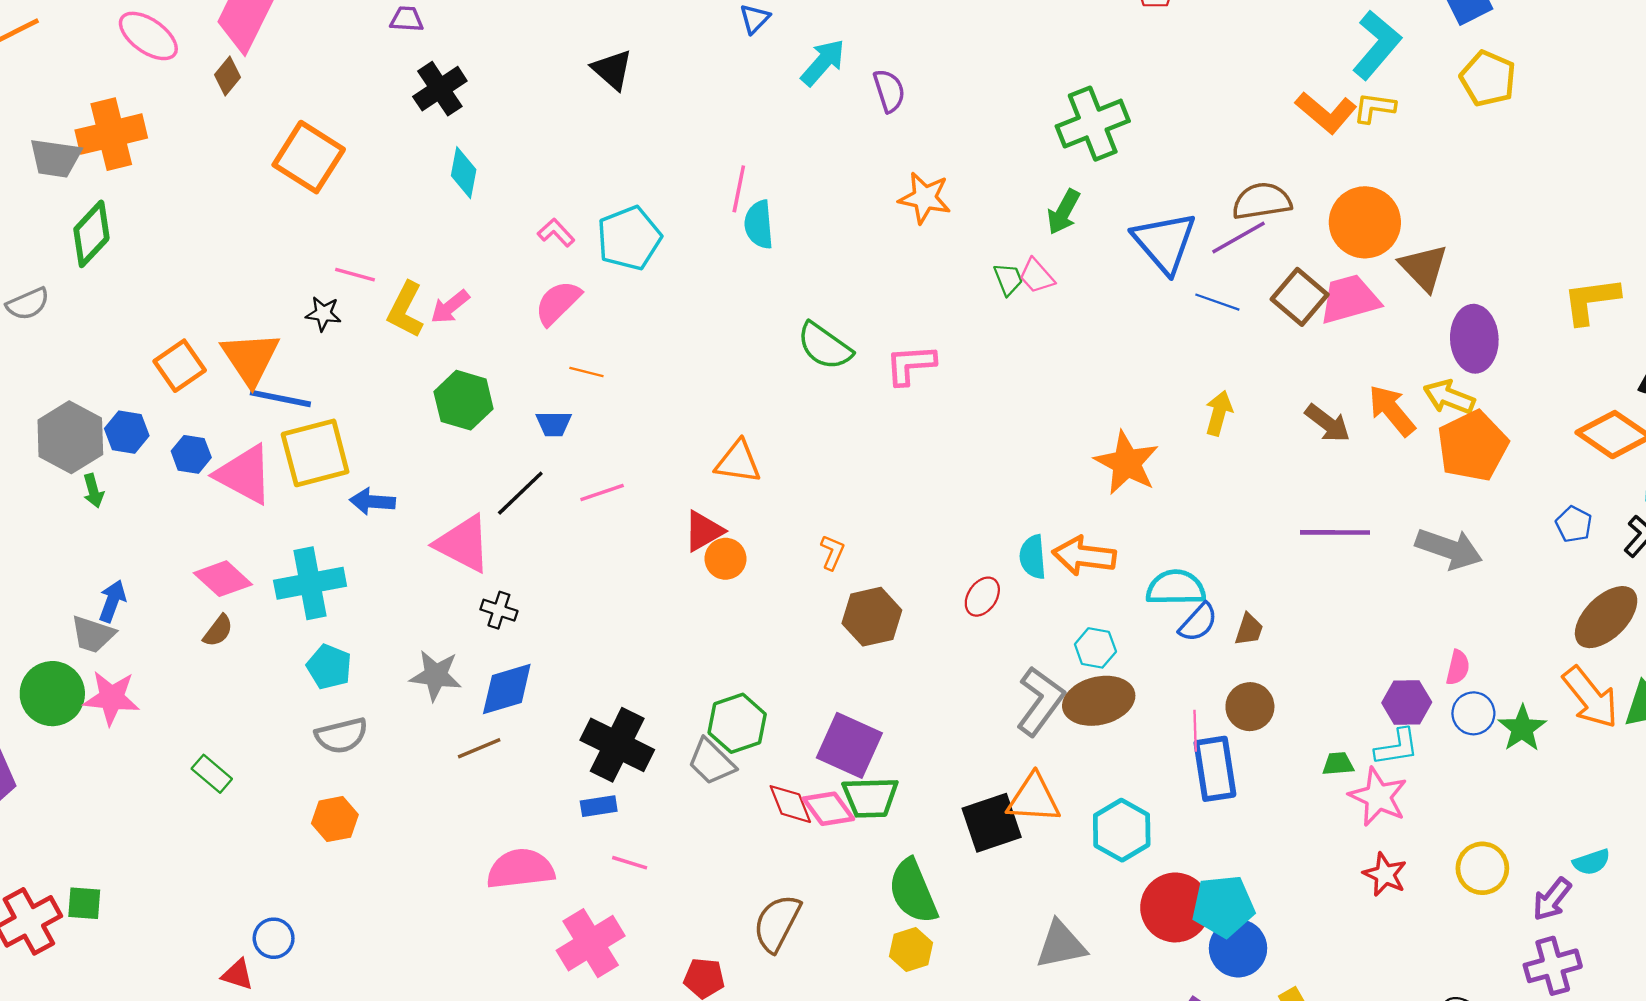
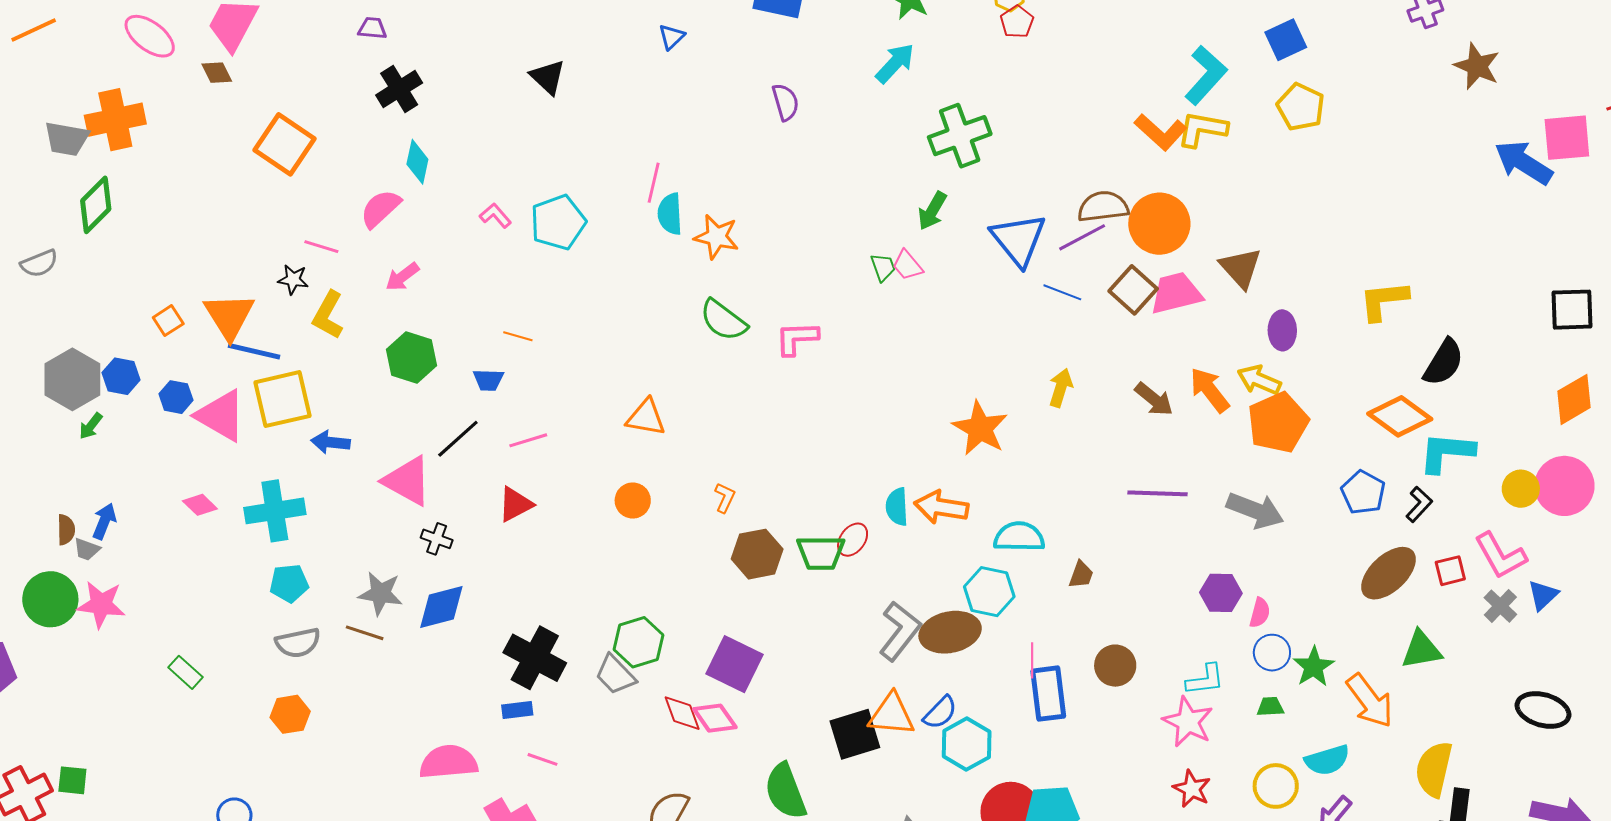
cyan arrow: (823, 62) -> (895, 63), moved
brown diamond: (228, 76) -> (217, 73), turned -68
yellow L-shape: (1374, 108) -> (1202, 129), size x1.4
orange star: (925, 198) -> (716, 237), moved
orange circle: (1365, 222) -> (1159, 224), moved
pink semicircle: (558, 303) -> (380, 209), moved
yellow L-shape: (405, 310) -> (328, 315), moved
purple ellipse: (1474, 339) -> (1282, 330), size x0.7
orange square: (180, 366) -> (168, 321), size x0.7
green arrow: (93, 491) -> (91, 426), turned 52
blue pentagon: (1574, 524) -> (1363, 492), size x1.4
red triangle: (704, 531) -> (515, 504), moved
pink diamond: (223, 579) -> (200, 505), size x0.7
blue semicircle: (1198, 622) -> (940, 713), moved
brown semicircle: (218, 631) -> (66, 530), moved, turned -40
gray trapezoid: (93, 634) -> (87, 549), size x0.7
cyan hexagon: (1095, 648) -> (989, 592), moved, size x1.4
cyan pentagon: (329, 667) -> (289, 583), turned -30
orange arrow: (1590, 697) -> (1370, 701), moved
purple hexagon: (1407, 702) -> (1221, 593), moved
brown circle: (1250, 707) -> (1115, 666), moved
brown line: (479, 748) -> (365, 633), moved, turned 39
green trapezoid: (1338, 764) -> (1270, 707), moved
green trapezoid: (870, 797) -> (821, 553), moved
cyan semicircle: (1592, 862) -> (1327, 760), moved, size x1.4

